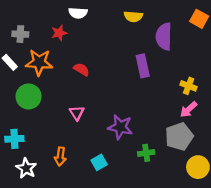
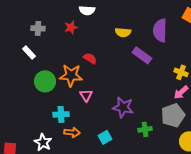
yellow semicircle: (133, 16) -> (123, 32), moved
orange star: (39, 62) -> (71, 75), moved
purple rectangle: (143, 66) -> (142, 55), turned -42
cyan cross: (14, 139) -> (61, 114), moved
orange arrow: (60, 156) -> (72, 132), turned -91

